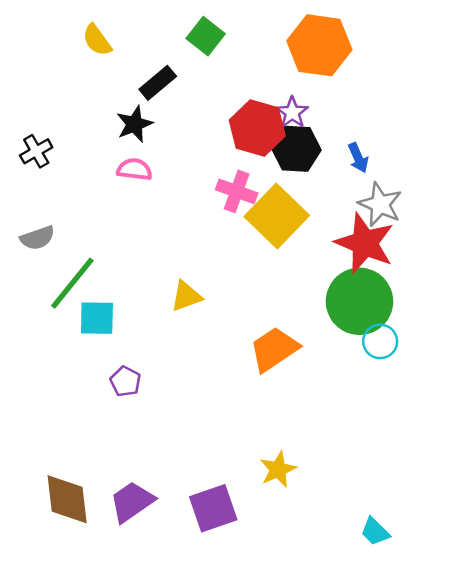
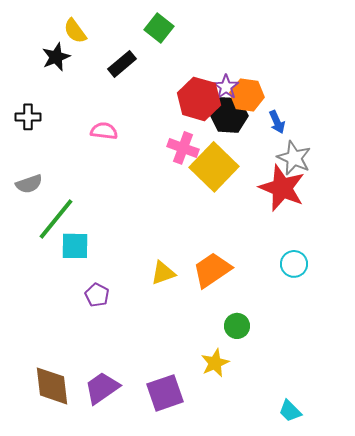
orange hexagon: (319, 45) -> (247, 95), moved, size x0.7
black star: (134, 124) -> (56, 57), moved
black cross: (36, 151) -> (28, 117), turned 30
yellow triangle: (186, 296) -> (163, 273), moved
green circle: (359, 301) -> (237, 326), moved, size x0.5

